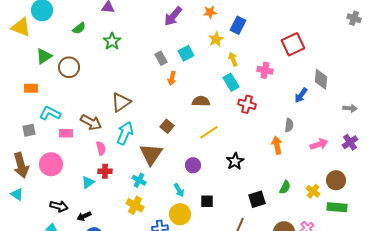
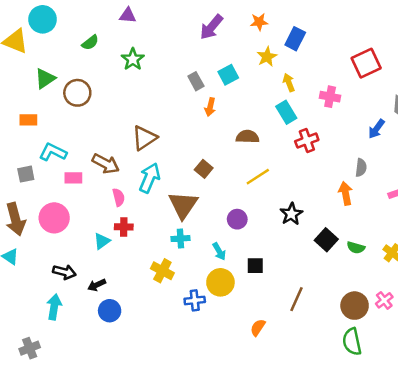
red cross: (247, 104) -> (307, 141), turned -36
cyan cross: (139, 180) -> (180, 239), moved, turned -32
green semicircle: (285, 187) -> (356, 248), turned 80
black square: (257, 199) -> (326, 240), moved, turned -30

